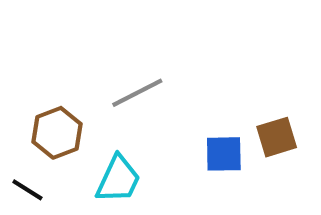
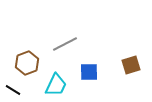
blue square: (224, 154) -> (89, 72), moved

